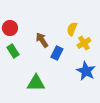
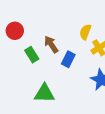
green rectangle: (13, 51) -> (32, 55), moved

